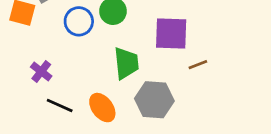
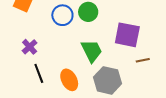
green trapezoid: (126, 63) -> (92, 51), turned -30
black line: (60, 106) -> (39, 73), turned 36

